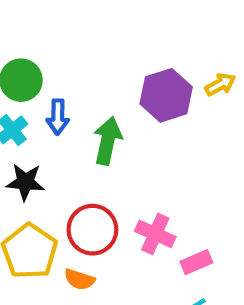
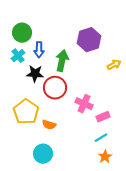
yellow arrow: (220, 84) -> (114, 65), moved
black star: (25, 182) -> (35, 74), moved
red circle: (92, 230) -> (55, 88), moved

